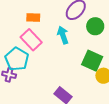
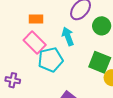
cyan pentagon: (17, 59) -> (51, 60), moved, turned 30

